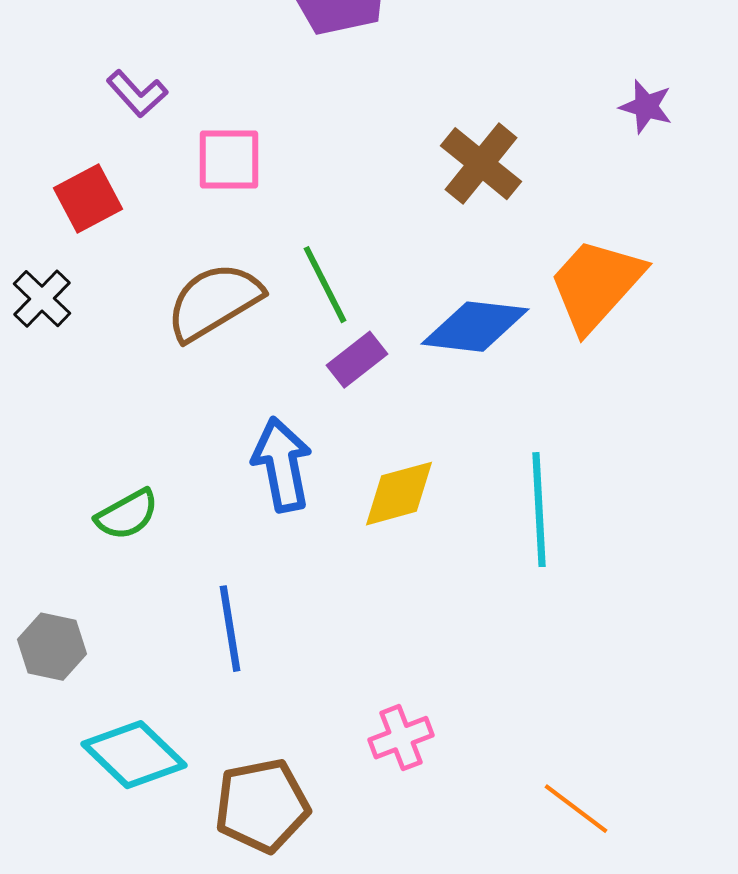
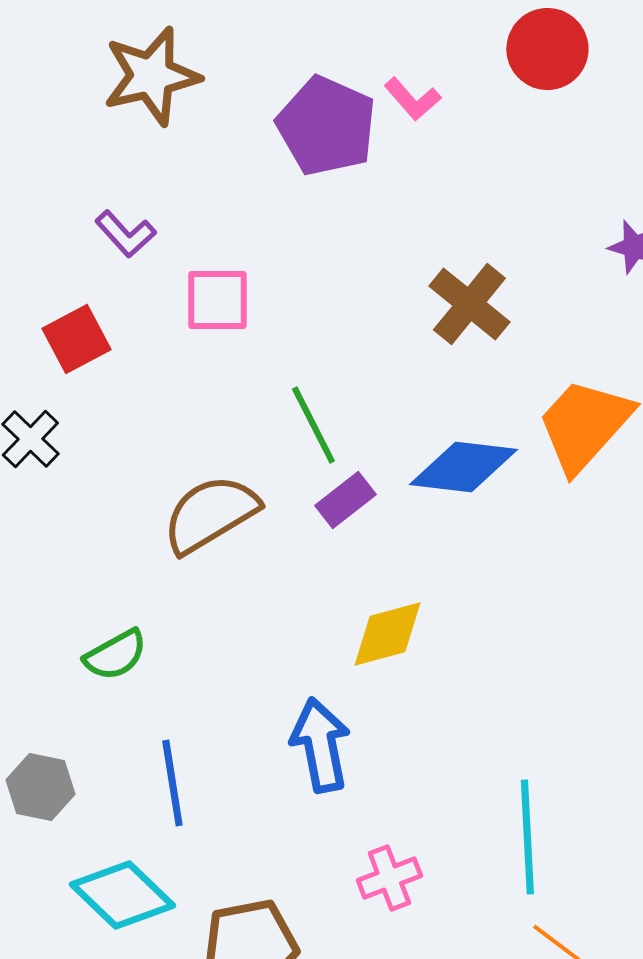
brown semicircle: (214, 302) -> (210, 514), moved
blue arrow: (282, 465) -> (320, 745), moved
cyan line: (539, 510) -> (527, 837), moved
blue line: (230, 629) -> (172, 783), moved

